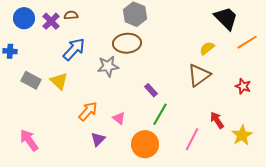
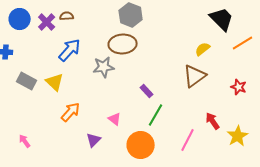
orange arrow: (88, 111) -> (71, 112), moved
pink arrow: (29, 140) -> (25, 141), size x0.6

